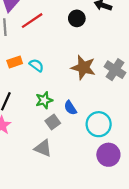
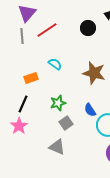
orange rectangle: (15, 62) -> (31, 78), moved
cyan semicircle: (36, 65) -> (55, 64), moved
blue semicircle: (70, 108) -> (90, 110), moved

